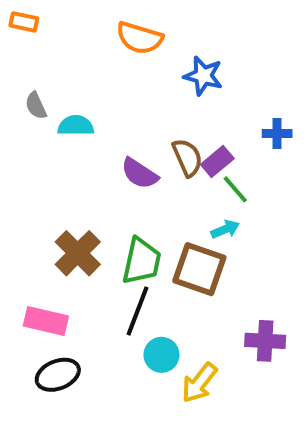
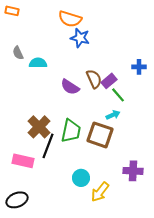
blue star: (203, 76) -> (80, 38), moved
black line: (138, 311) -> (48, 146), moved
black ellipse: (58, 375) -> (17, 200), moved

